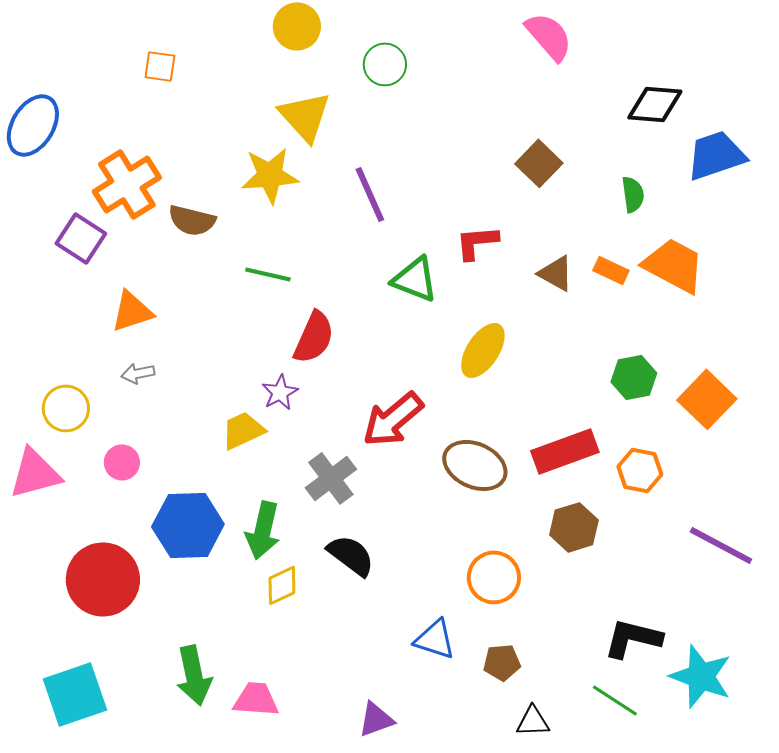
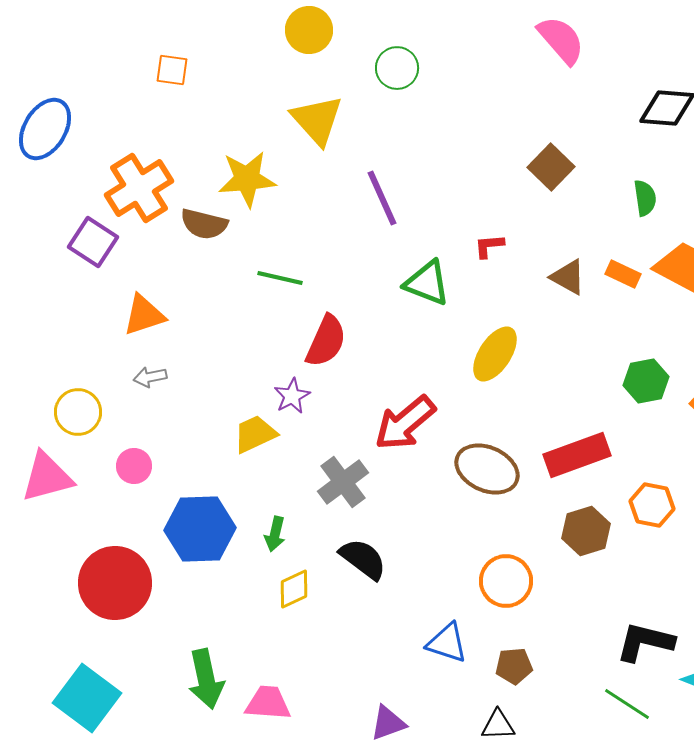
yellow star: (270, 175) -> (247, 179), moved
red L-shape: (477, 242) -> (489, 246), size x0.7
orange hexagon: (640, 470) -> (652, 505), moved
green arrow: (263, 530) -> (275, 534), size x0.6
cyan square: (75, 694) -> (87, 698), turned -34
black triangle: (533, 721) -> (498, 725), moved

